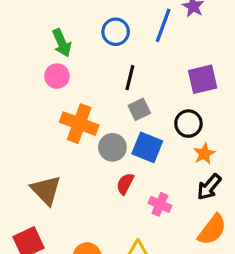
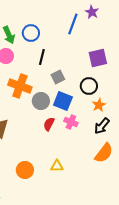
blue circle: (116, 32) -> (31, 33), moved
black line: (130, 78) -> (42, 57), moved
pink cross: (160, 204) -> (71, 122), moved

